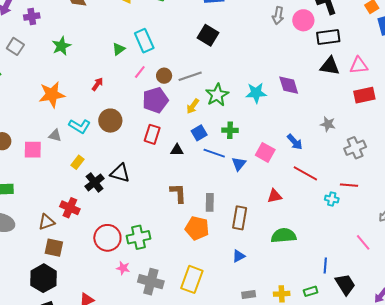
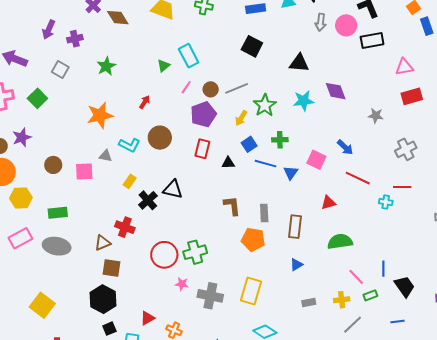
black triangle: (330, 66) -> (299, 63), moved
gray star: (328, 124) -> (376, 116), moved
pink line: (363, 242) -> (356, 277), moved

